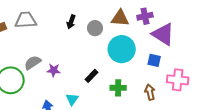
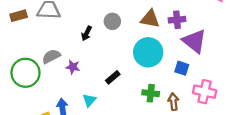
black arrow: (71, 22) -> (87, 33), moved
gray circle: (95, 28) -> (112, 21), moved
green cross: (118, 88) -> (151, 93), moved

